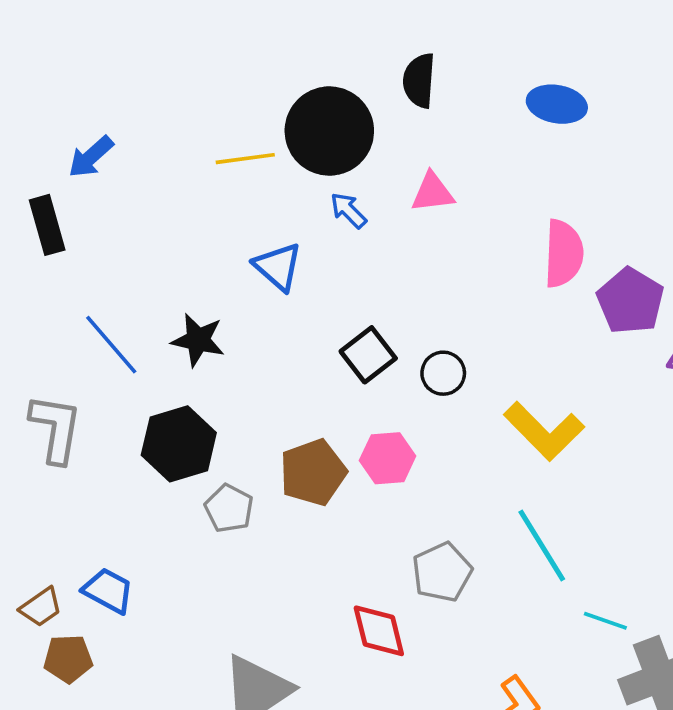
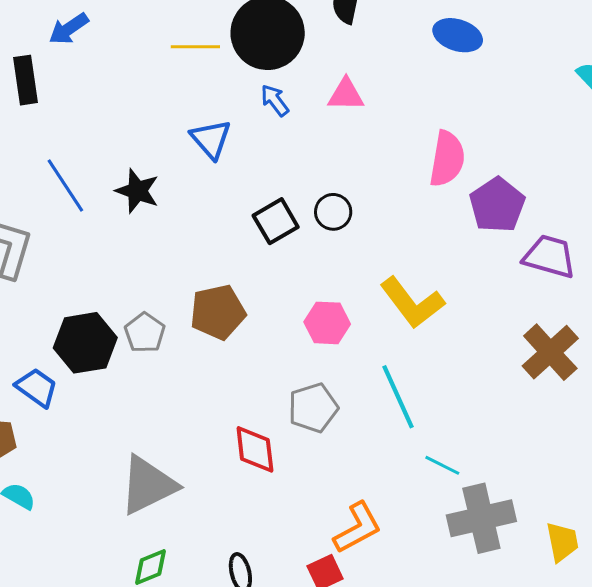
black circle: (443, 373) -> (333, 212), moved
black hexagon: (179, 444) -> (85, 343), moved
pink hexagon: (388, 458) -> (327, 323), moved

